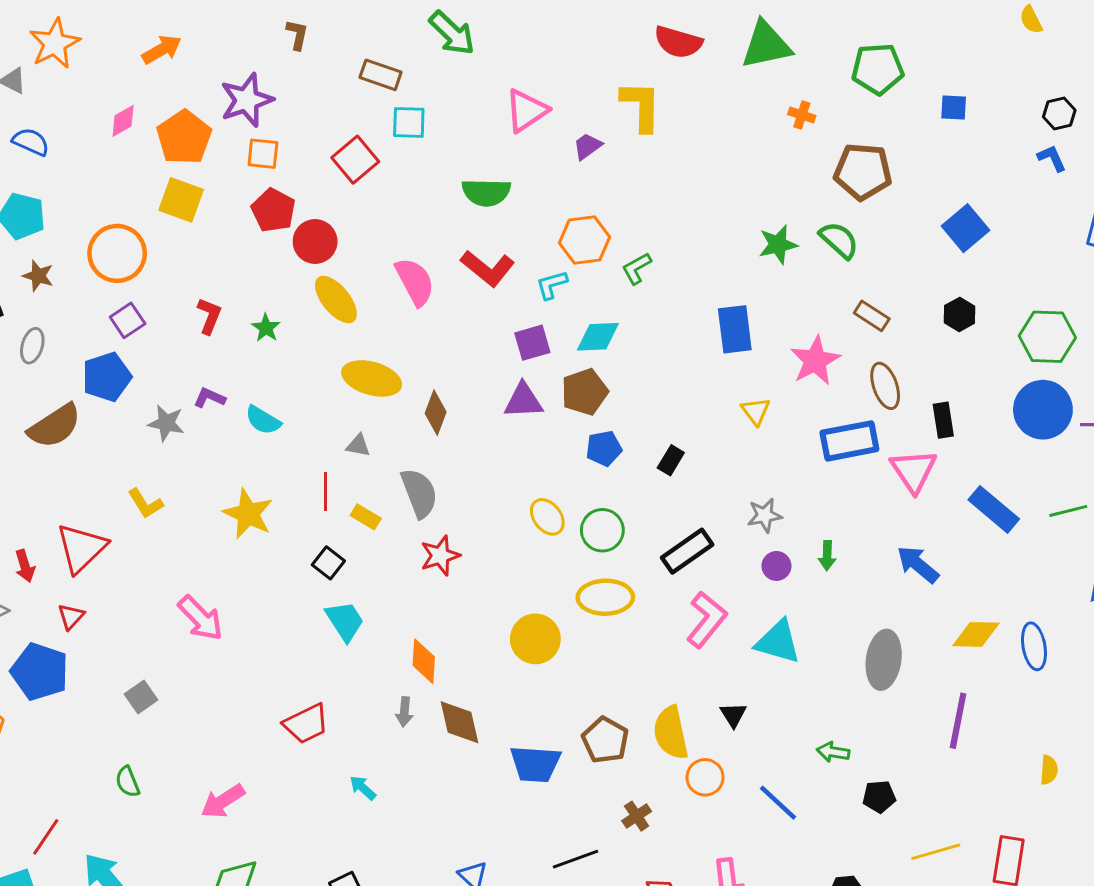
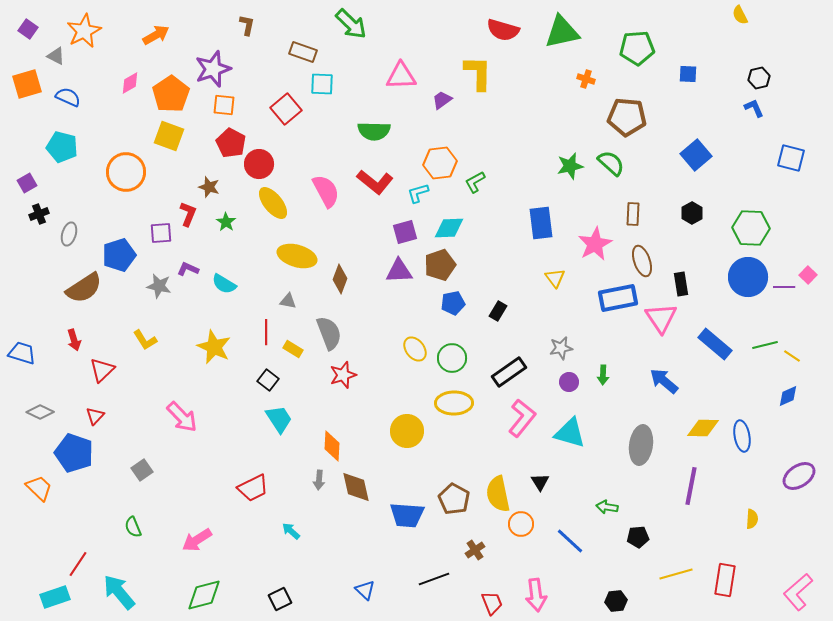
pink triangle: (526, 111) -> (401, 76), turned 32
brown star: (38, 276) -> (209, 187), moved
brown rectangle: (872, 316) -> (633, 214), turned 60
purple square: (128, 320) -> (161, 233), moved, turned 30
red triangle: (81, 548) -> (102, 370), size x0.7
red arrow: (25, 566) -> (74, 340), moved

